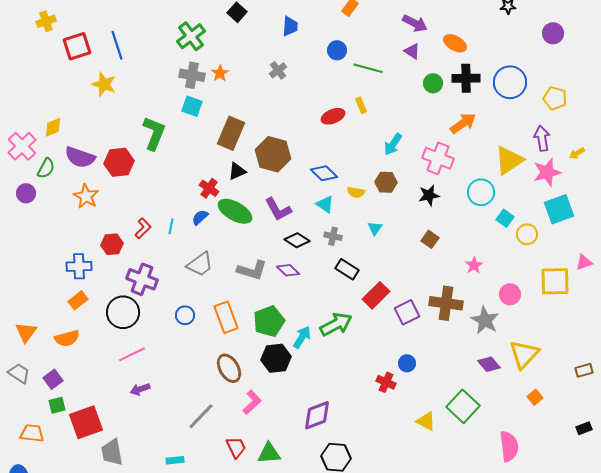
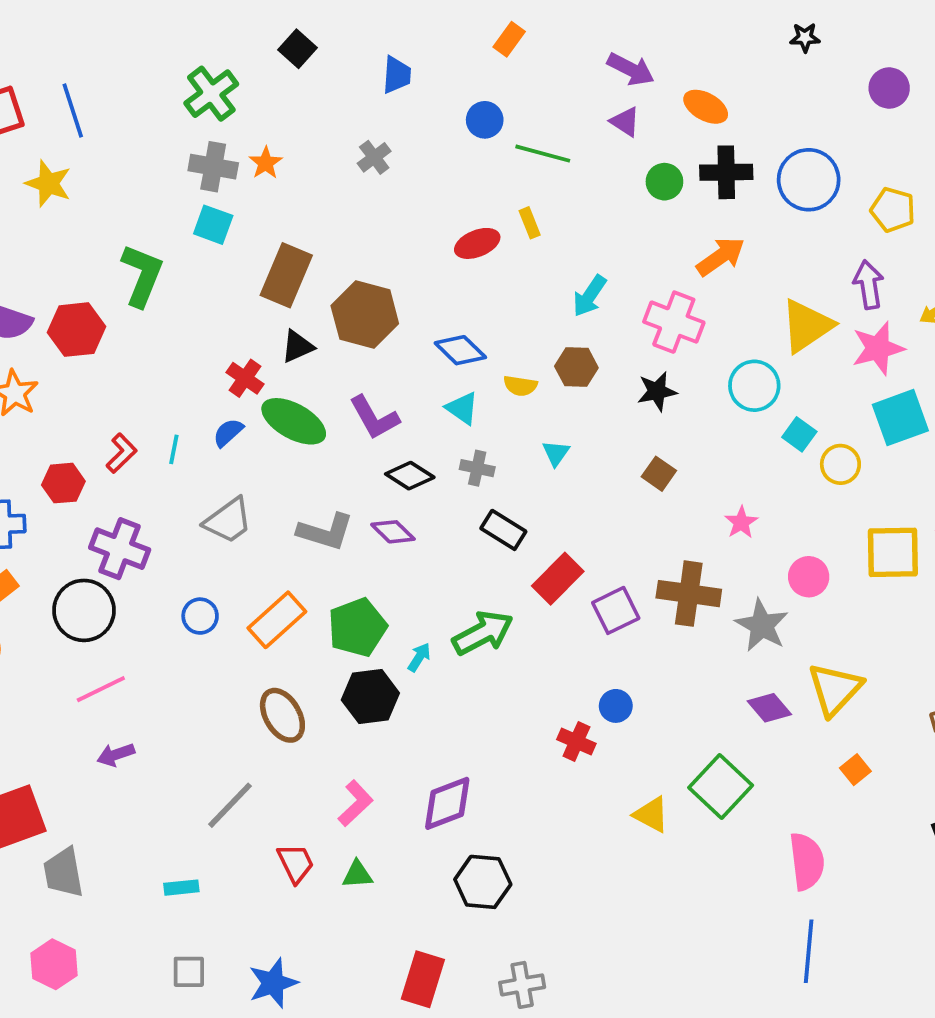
orange rectangle: (226, 317) -> (277, 620), turned 68
cyan arrow: (302, 337) -> (419, 657), size x0.7
pink L-shape: (252, 402) -> (355, 803), moved
green triangle: (269, 453) -> (357, 874), size x0.7

